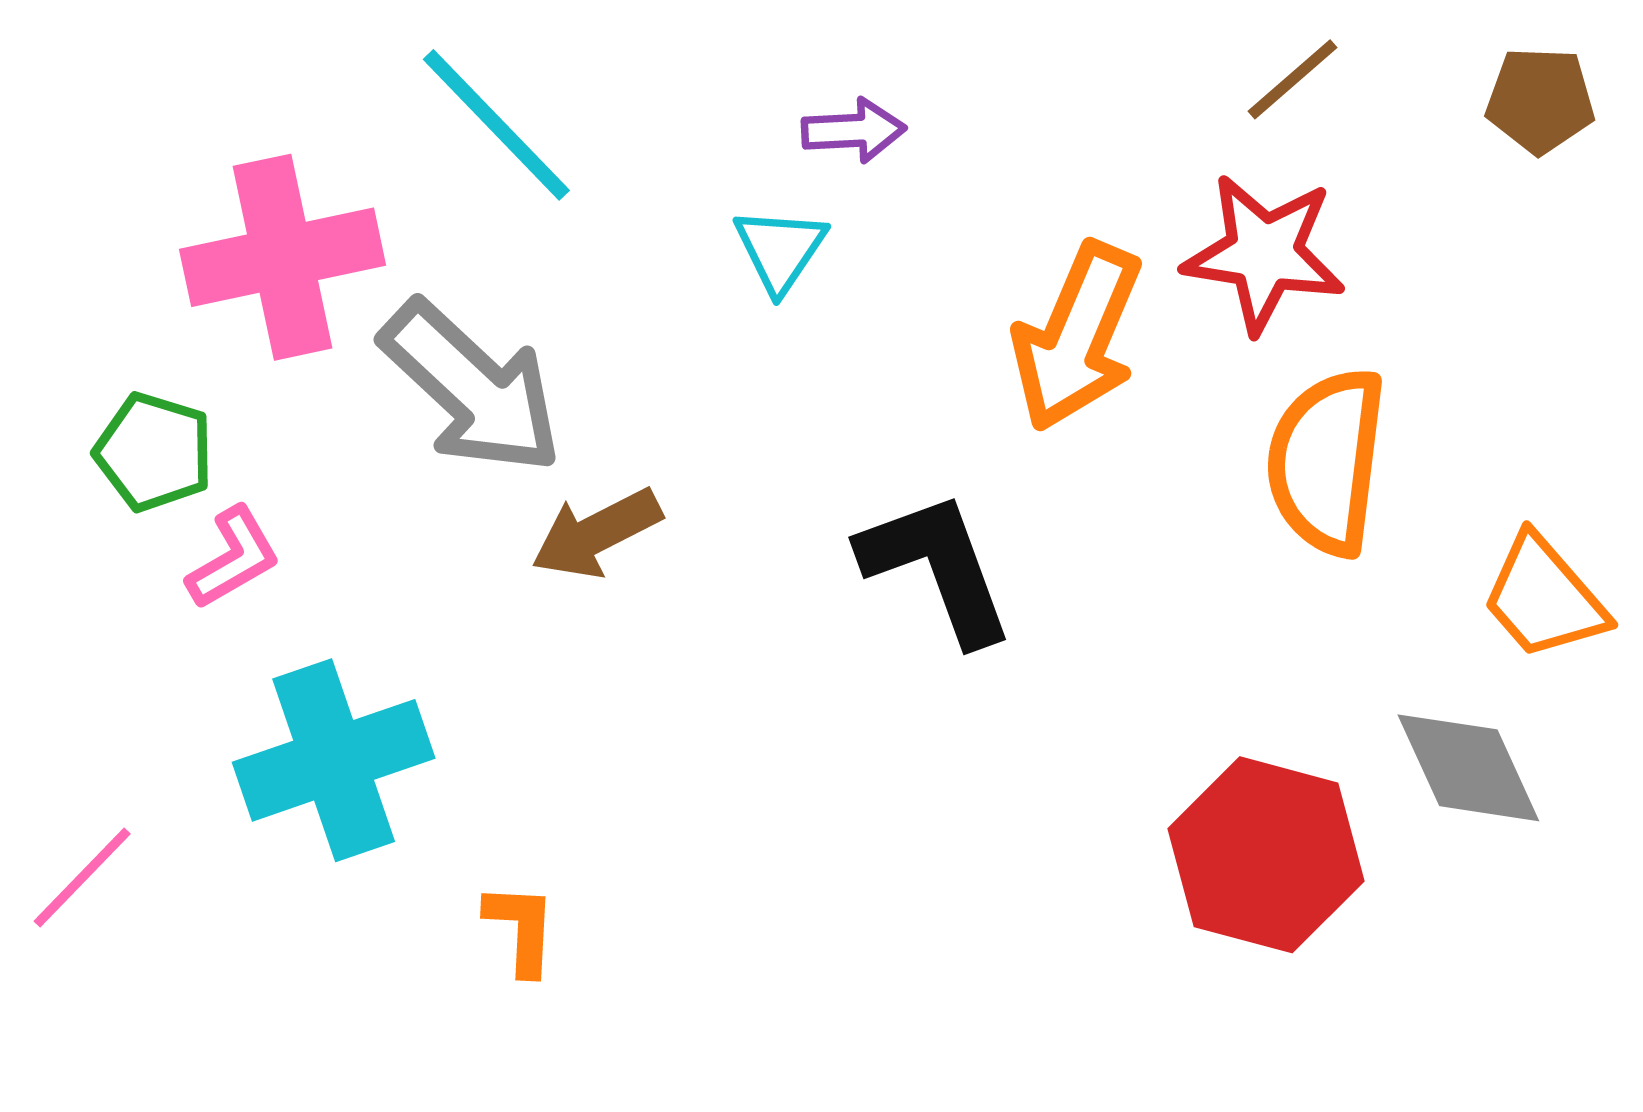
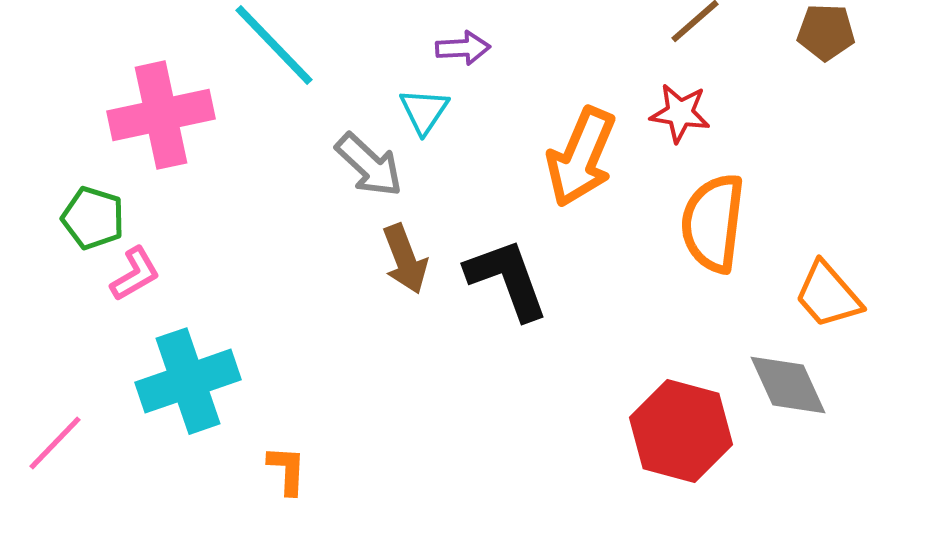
red star: (1264, 253) -> (680, 113), size x0.7
gray arrow: (472, 388) -> (369, 165), moved, size x0.7
brown arrow: (597, 533) -> (405, 259), moved, turned -84

